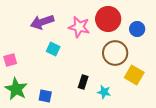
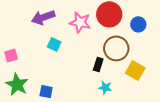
black rectangle: (83, 82) -> (98, 65), moved

